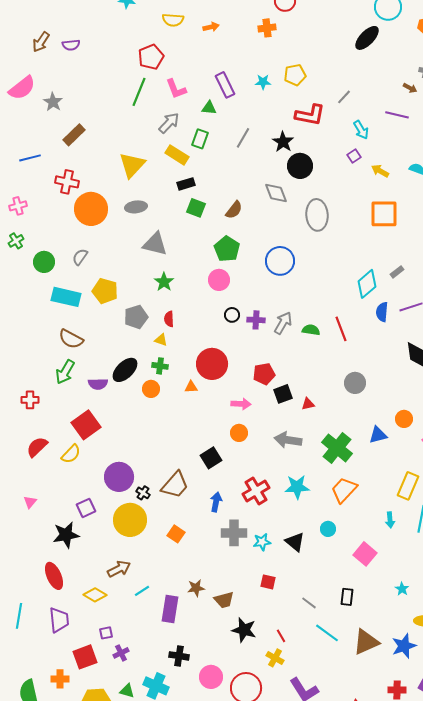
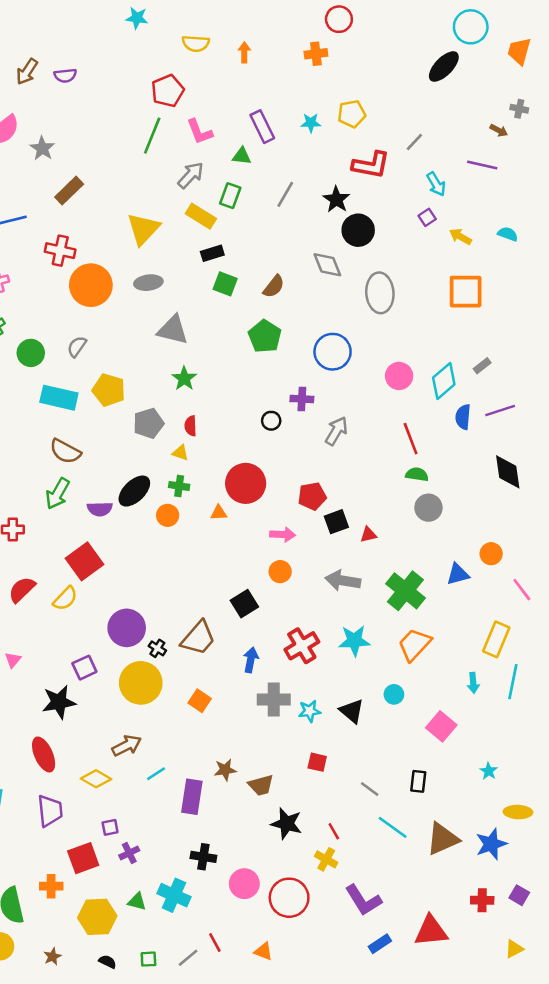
orange arrow: (211, 27) -> (244, 52), turned -77
pink circle: (219, 280) -> (399, 376), moved
purple cross: (256, 320) -> (302, 399), moved
green semicircle: (311, 330) -> (417, 474), moved

